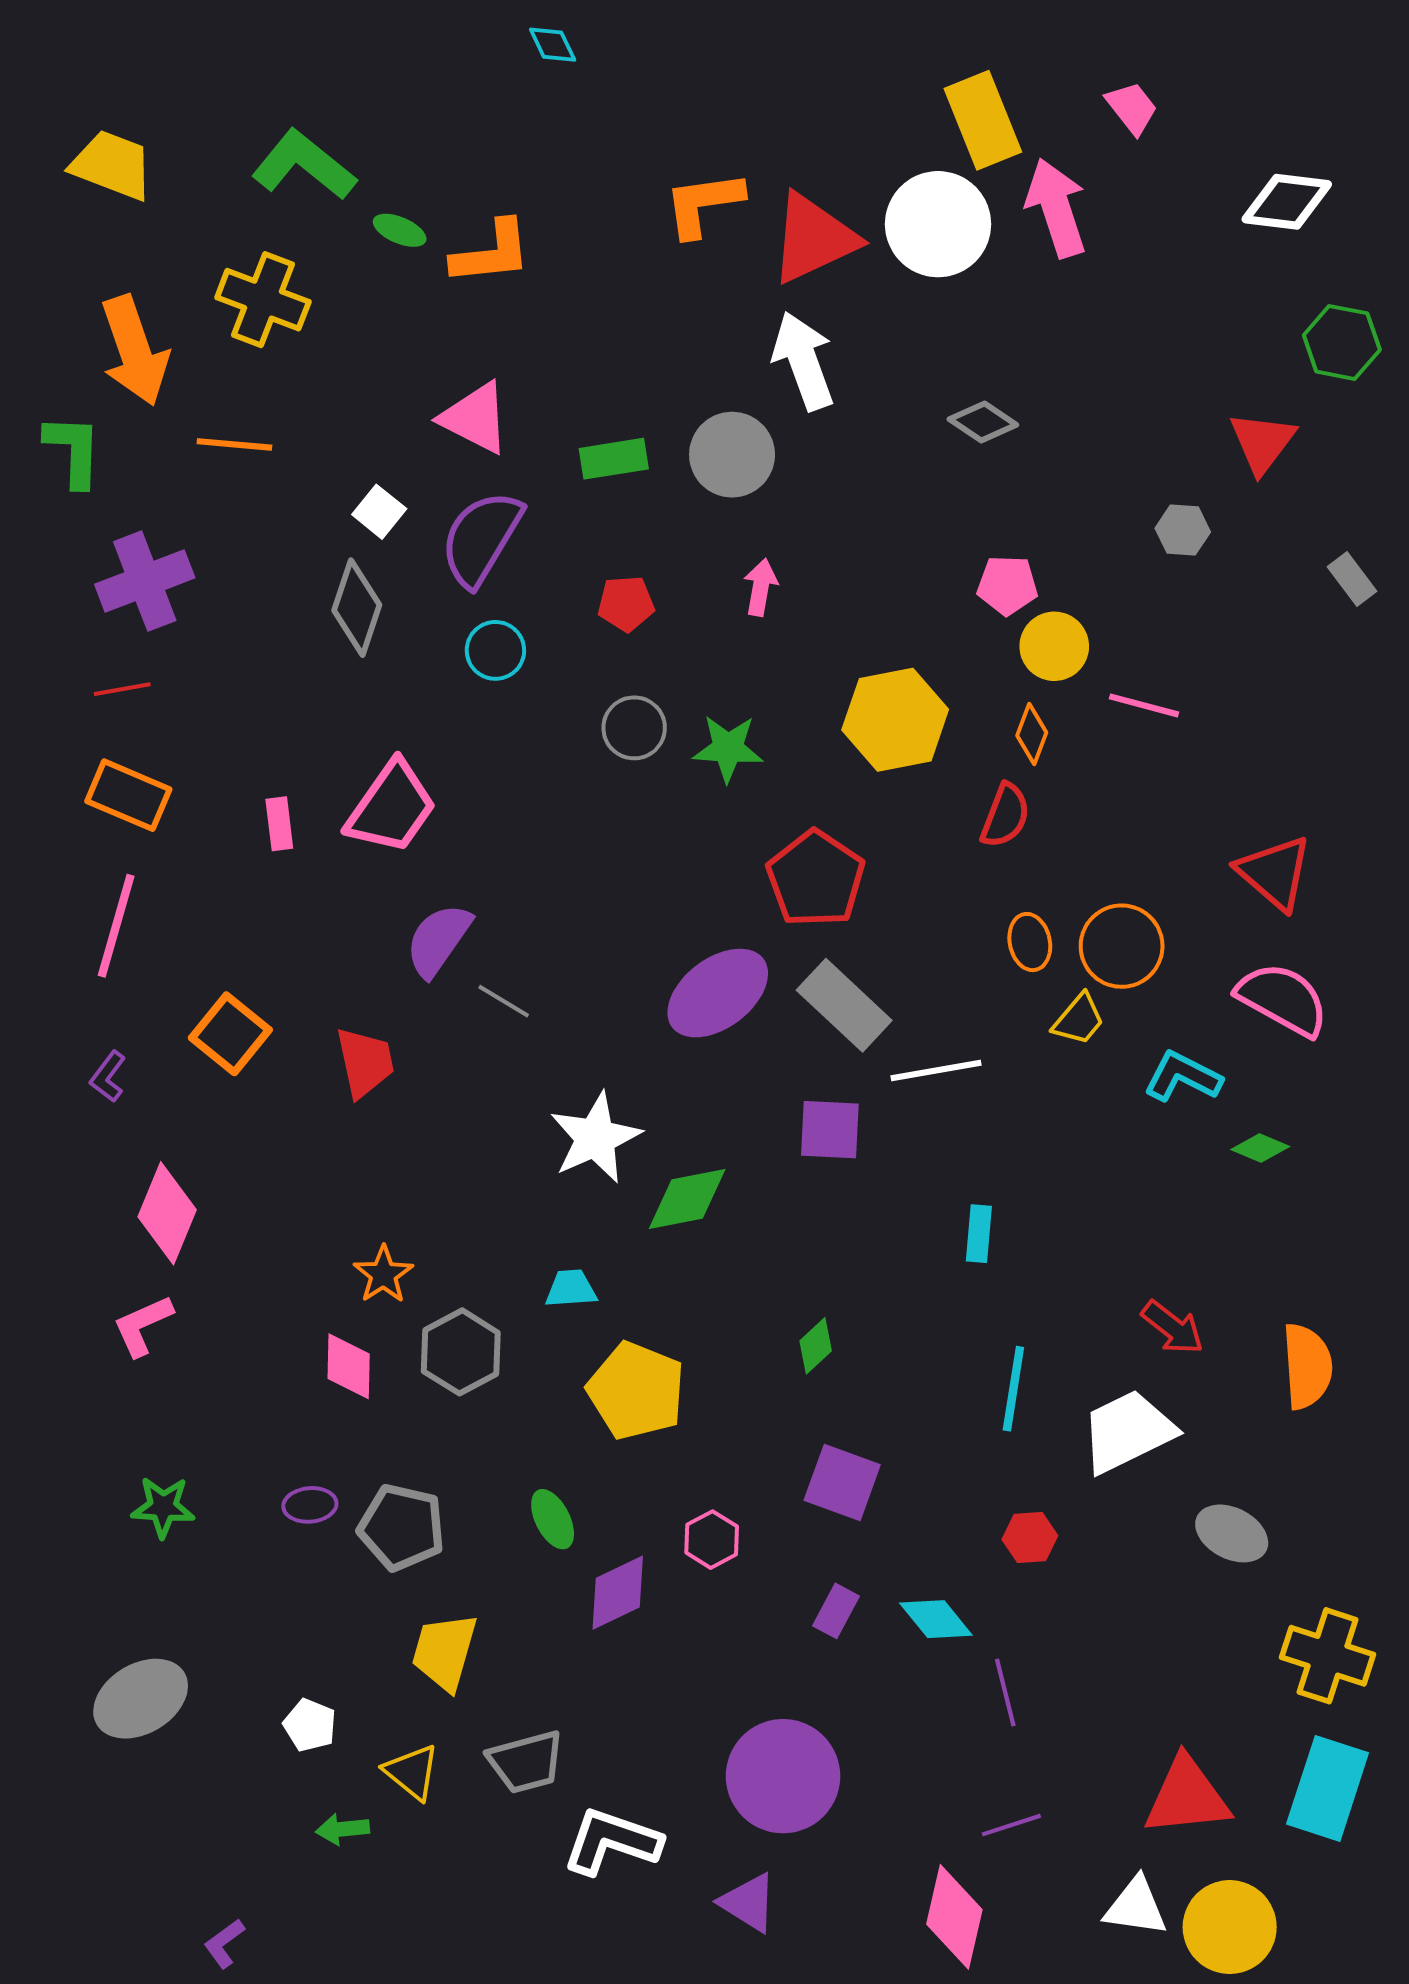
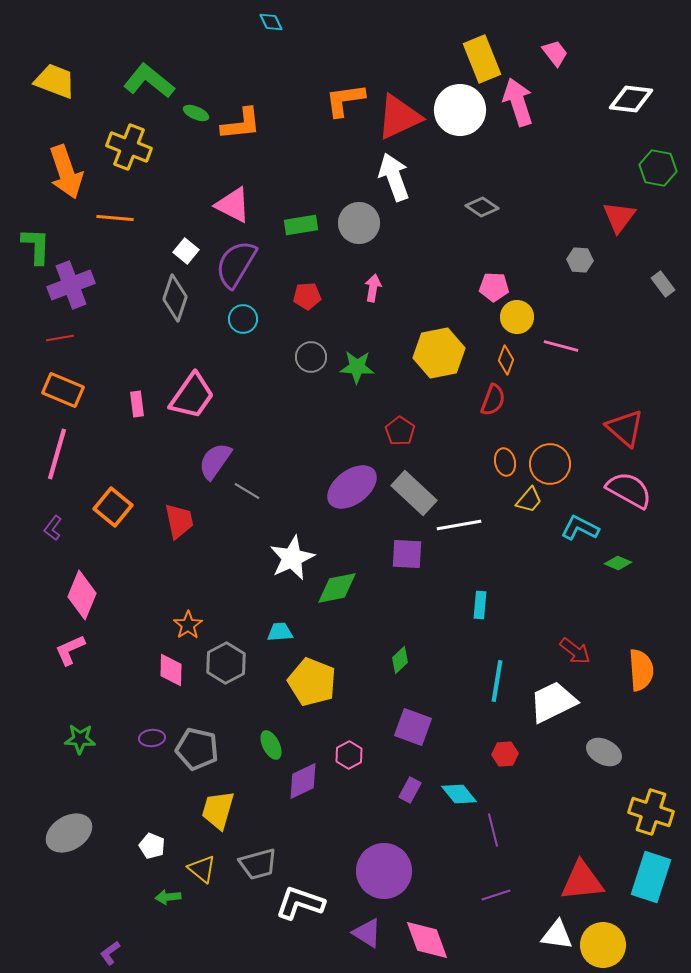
green L-shape: (73, 451) -> (36, 246), moved
red pentagon: (816, 879) -> (400, 431), size x0.6
pink diamond: (954, 1917) -> (427, 940), moved, turned -33

